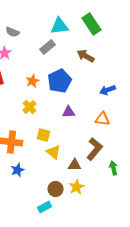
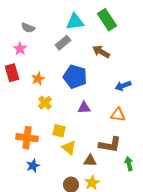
orange star: (32, 81) -> (38, 79), moved
blue pentagon: (60, 81) -> (75, 77), turned -30
brown L-shape: (94, 149) -> (110, 145), turned 60

